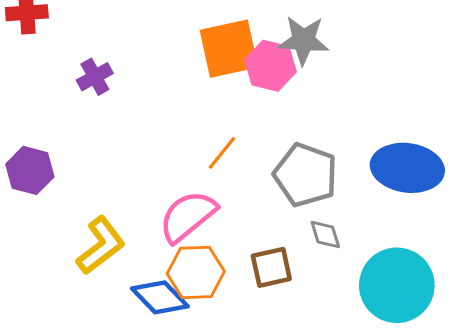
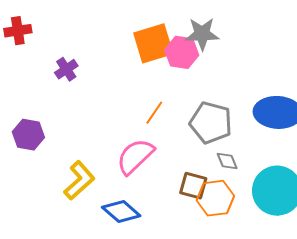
brown square: (271, 267) -> (193, 186), turned 32
orange hexagon: (196, 272) -> (215, 198), moved

